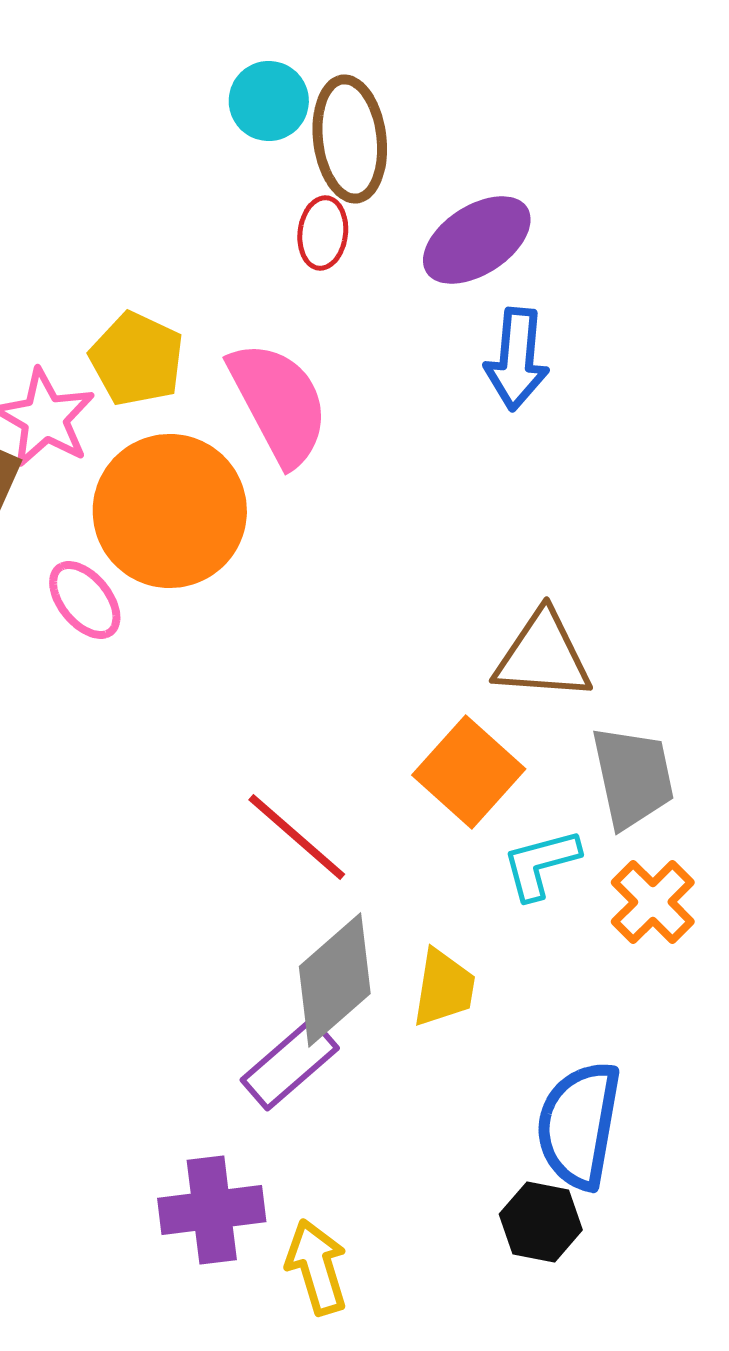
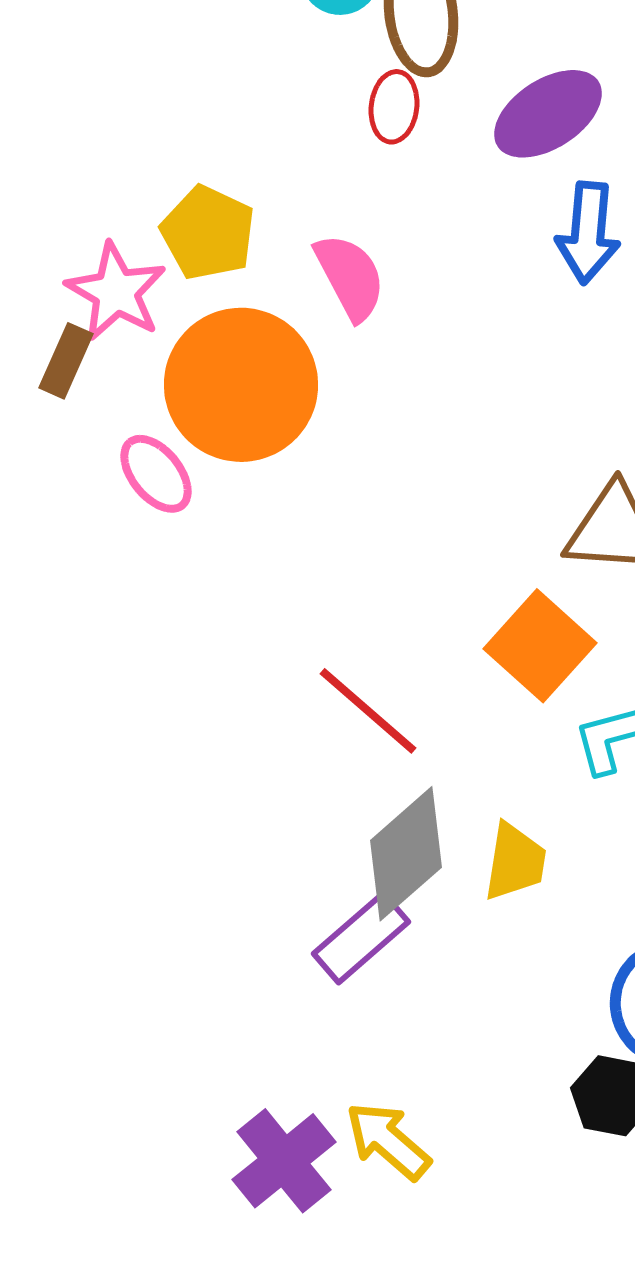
pink semicircle: (279, 403) -> (350, 277), size x0.7
purple cross: (212, 1210) -> (284, 1161), moved, turned -32
yellow arrow: (317, 1267) -> (388, 1141), turned -32

